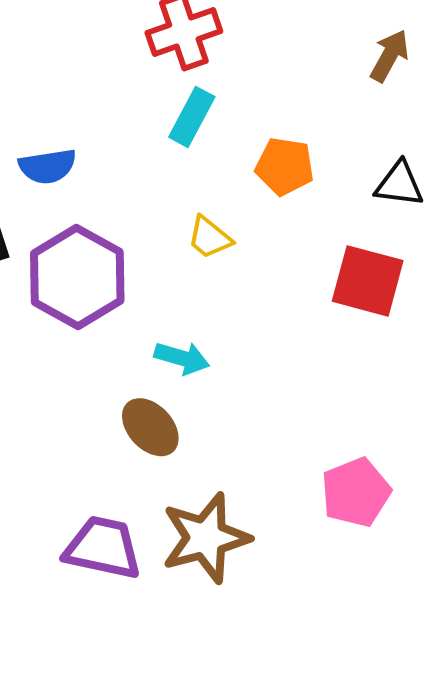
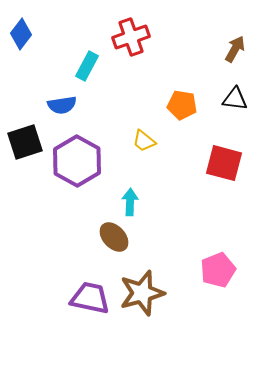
cyan rectangle: (192, 117) -> (87, 66), moved
black triangle: (399, 184) -> (235, 99), moved
cyan arrow: (182, 358) -> (130, 202), turned -104

